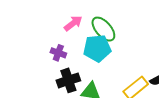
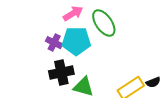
cyan pentagon: (97, 48) -> (76, 41), moved

